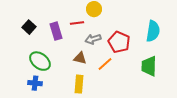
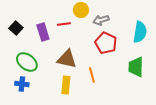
gray arrow: (93, 39) -> (101, 20), moved
brown triangle: (80, 58) -> (67, 59), size x1.5
orange line: (105, 64) -> (92, 75), moved, turned -63

